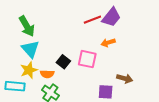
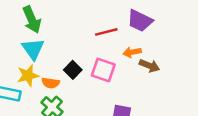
purple trapezoid: (111, 17) -> (140, 21), turned 70
red line: (92, 20) -> (106, 32), moved
brown arrow: (125, 78) -> (149, 66), moved

